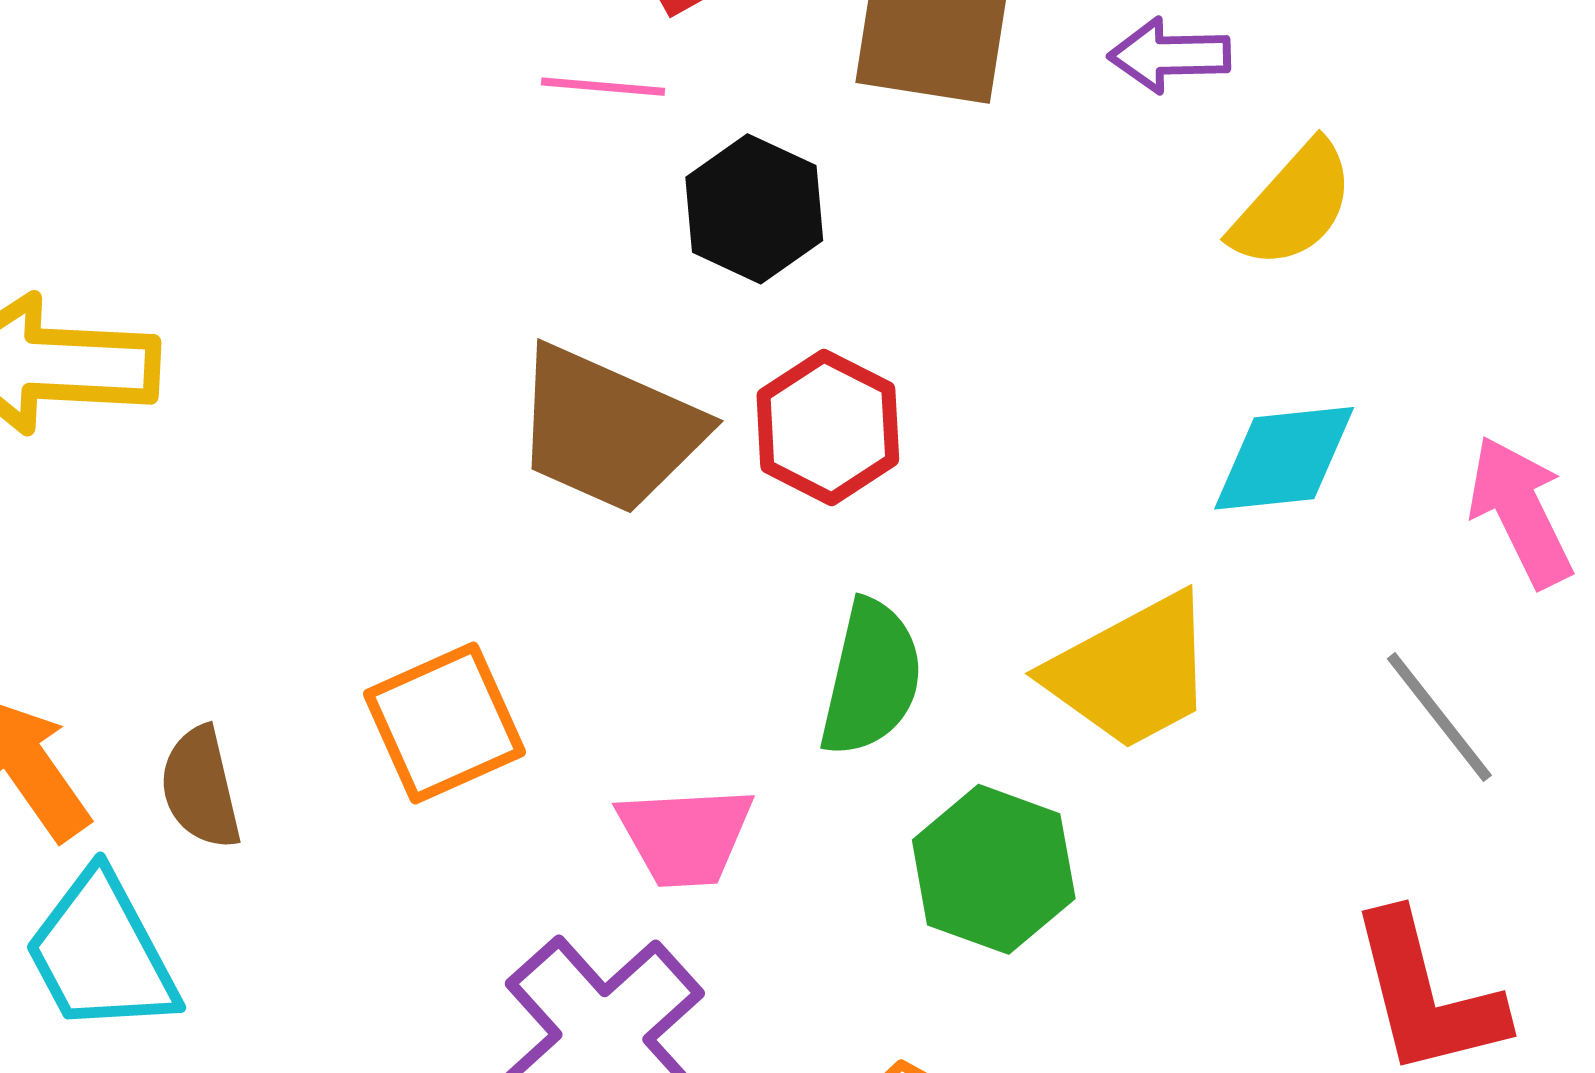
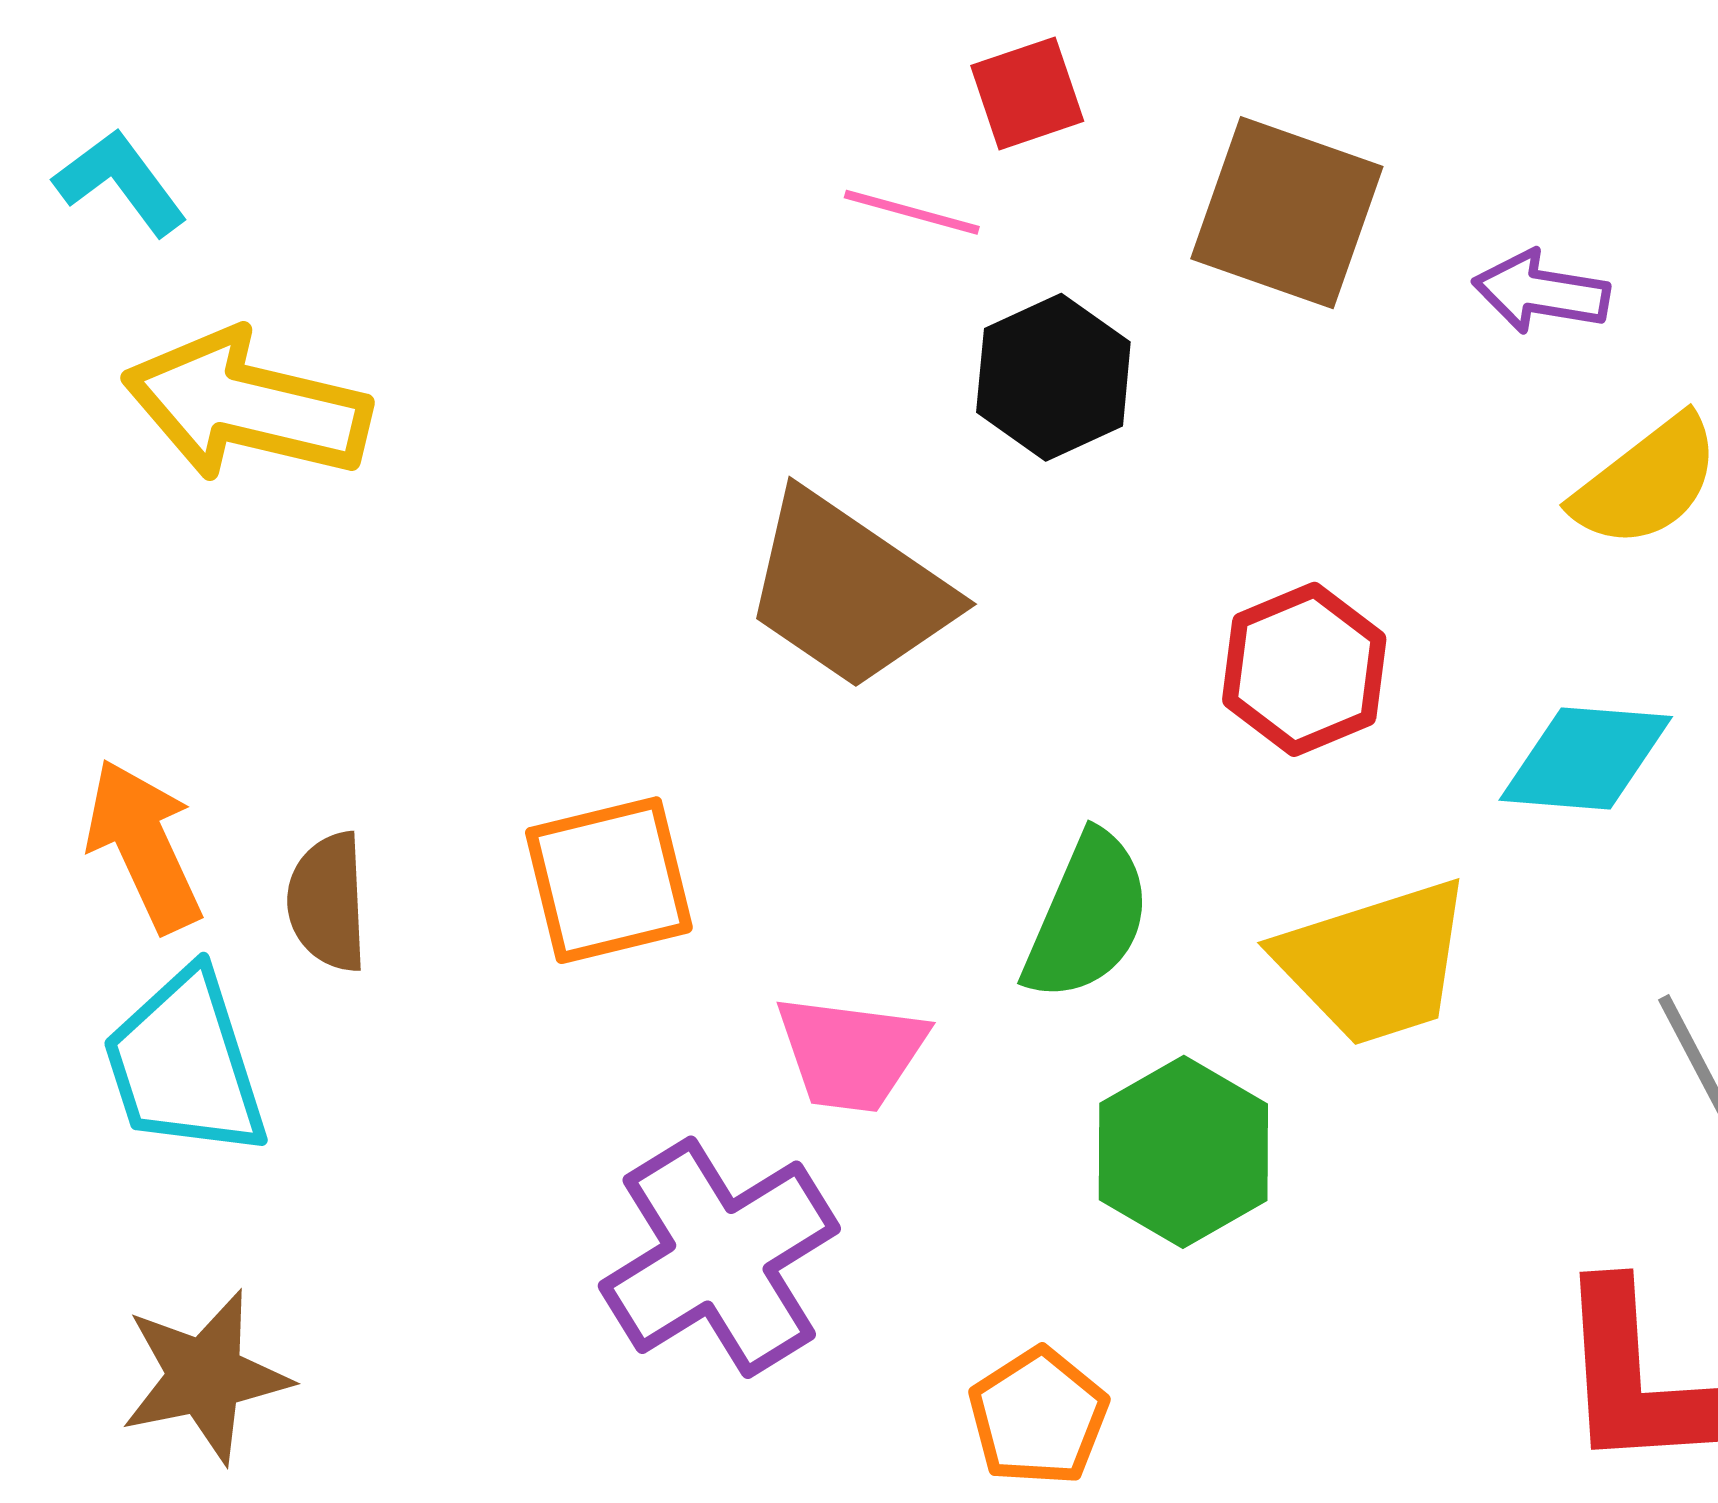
red hexagon: (828, 427) -> (1304, 669), moved

